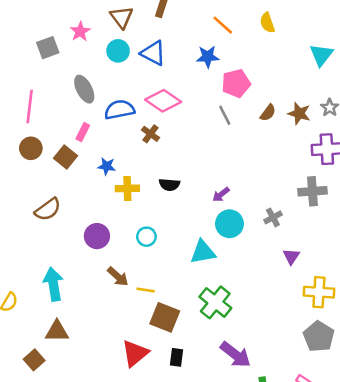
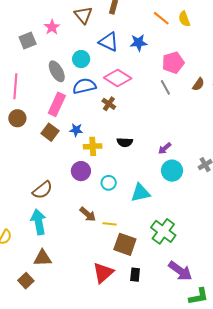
yellow semicircle: (267, 23) -> (184, 19), moved
cyan circle: (118, 51) -> (81, 59), moved
blue star: (208, 57) -> (139, 43), moved
pink rectangle: (83, 132) -> (57, 104), size x1.6
brown square: (66, 157) -> (50, 132), moved
brown semicircle: (48, 209) -> (42, 190), moved
purple circle: (97, 236) -> (81, 171), moved
cyan triangle: (203, 252) -> (140, 193), moved

